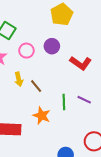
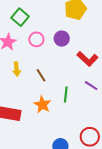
yellow arrow: (19, 79) -> (17, 69), moved
purple line: (84, 100) -> (91, 86), moved

